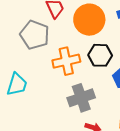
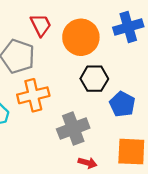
orange cross: (66, 61) -> (33, 95), moved

